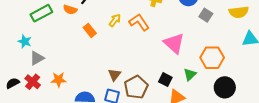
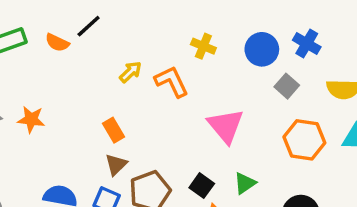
orange rectangle: (90, 30) -> (114, 130), moved
orange hexagon: (212, 58) -> (304, 140), moved
orange star: (59, 80) -> (31, 119), moved

